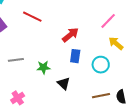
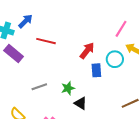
cyan circle: (101, 65) -> (115, 59), moved
black triangle: (64, 84) -> (81, 103), moved

